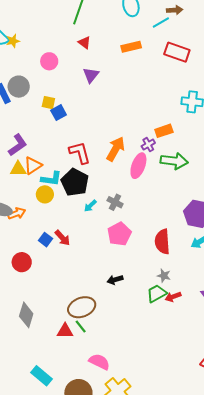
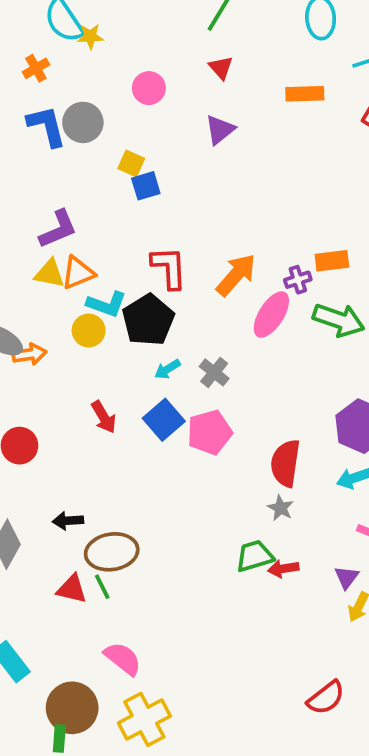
blue square: (46, 240) -> (164, 420), moved, size x1.5
gray star: (164, 276) -> (281, 508), moved
black arrow: (115, 280) -> (68, 521), moved

